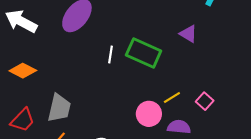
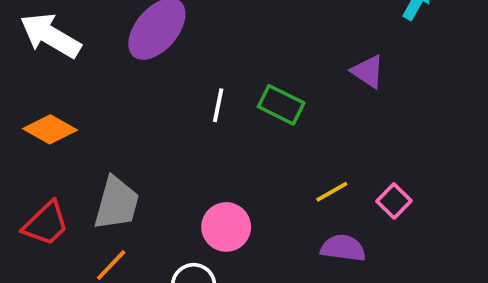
green rectangle: (144, 53) -> (281, 105), size x0.7
pink circle: (149, 114) -> (226, 227), moved

